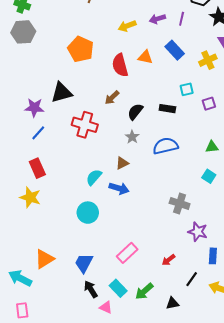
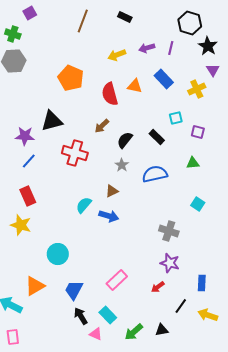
purple square: (209, 104) -> (198, 132), turned 32
black rectangle: (167, 109) -> (157, 137), turned 35
green triangle: (212, 147) -> (193, 163), moved
cyan circle: (88, 213) -> (58, 254), moved
purple star: (198, 232) -> (170, 263), moved
green arrow: (144, 291) -> (134, 332), moved

